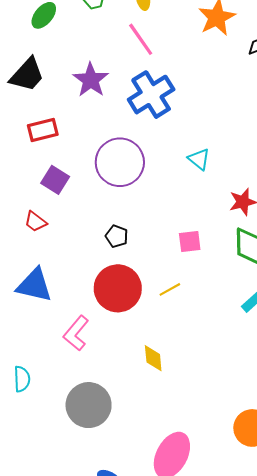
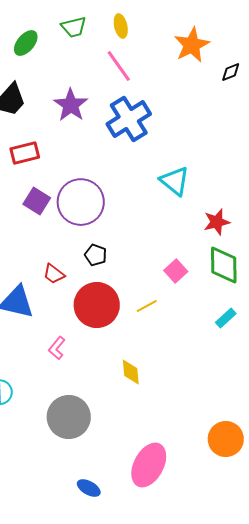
cyan triangle: (199, 159) -> (175, 181), size x1.4
purple circle: (120, 162) -> (81, 202), moved
red trapezoid: (35, 222) -> (54, 274), moved
pink square: (190, 241) -> (176, 271), moved, turned -35
pink L-shape: (76, 333) -> (57, 348), size x0.7

